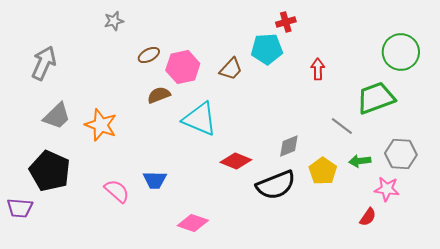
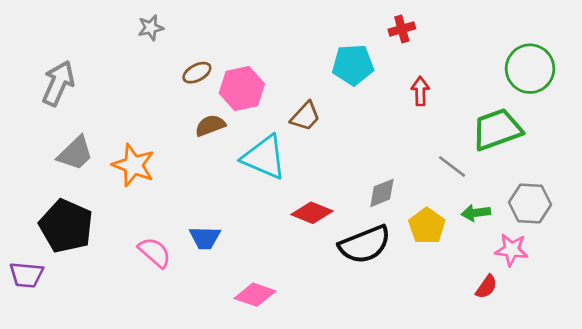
red cross: (286, 22) -> (402, 29), moved
brown trapezoid: (231, 69) -> (305, 116), moved

